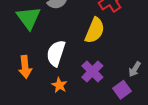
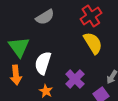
green triangle: (29, 18) -> (19, 47), moved
yellow semicircle: (95, 30) -> (93, 43), moved, turned -55

